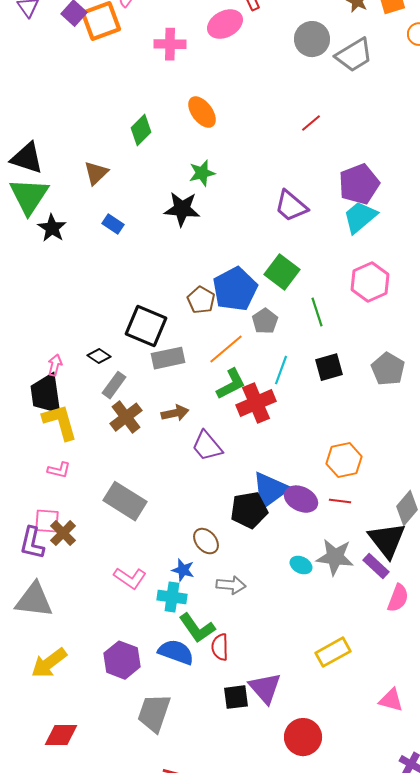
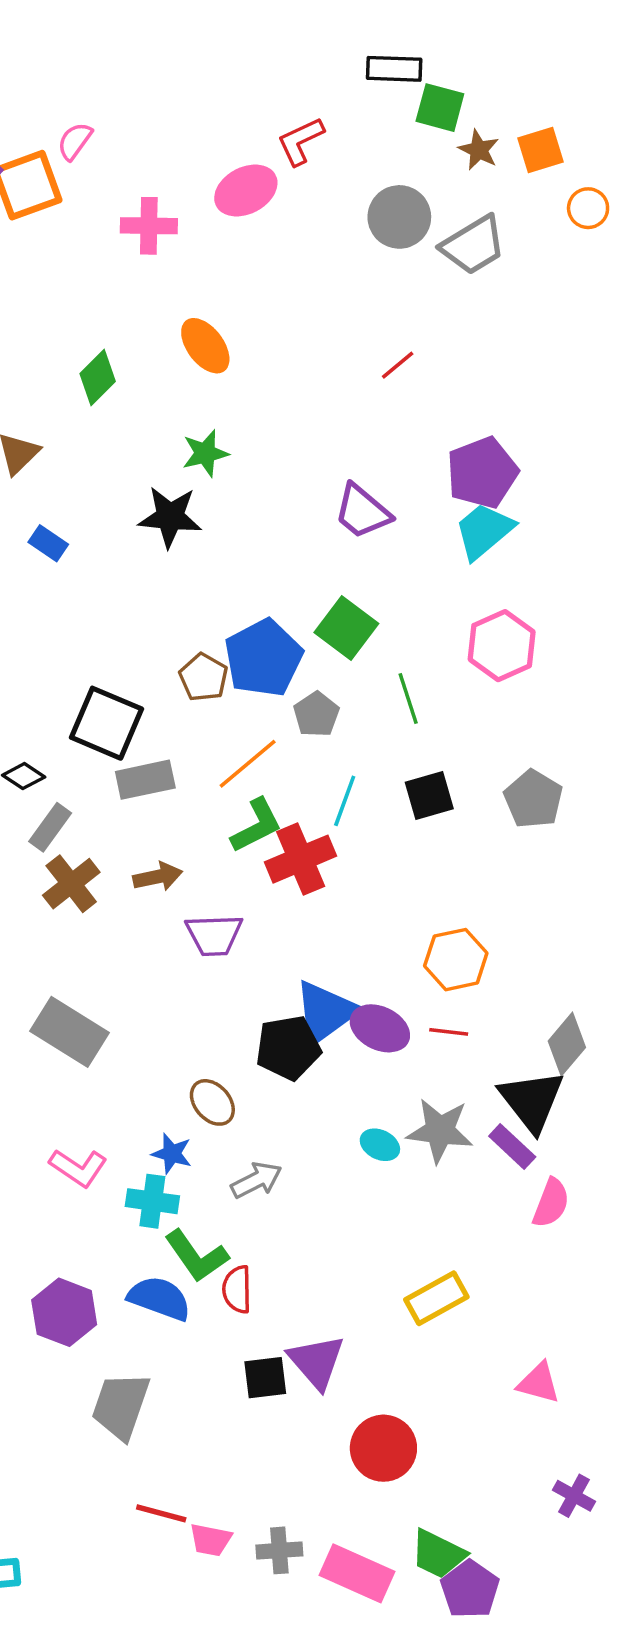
purple trapezoid: (207, 446) -> (214, 935), turned -52
gray arrow: (231, 585) -> (256, 1180), turned -32

